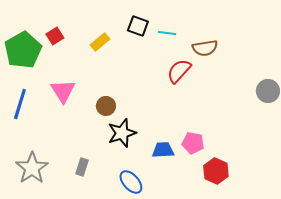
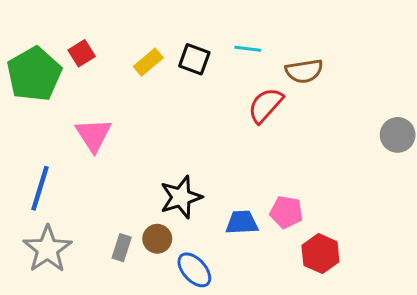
black square: (138, 26) -> (194, 59), moved
blue line: (20, 104) -> (40, 188), moved
brown circle: (106, 106) -> (157, 239), moved

